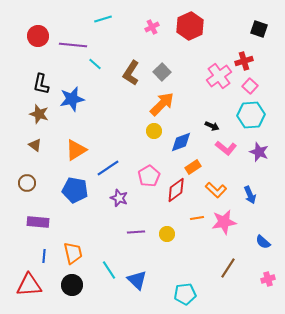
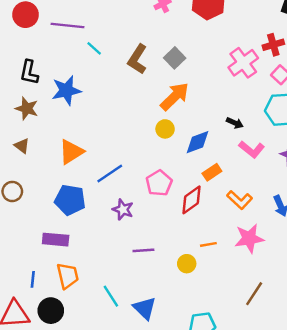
orange line: (197, 218) -> (208, 244), moved
purple rectangle: (38, 222) -> (56, 240), moved
yellow circle: (167, 234) -> (187, 264), moved
black circle: (72, 285) -> (51, 311), moved

